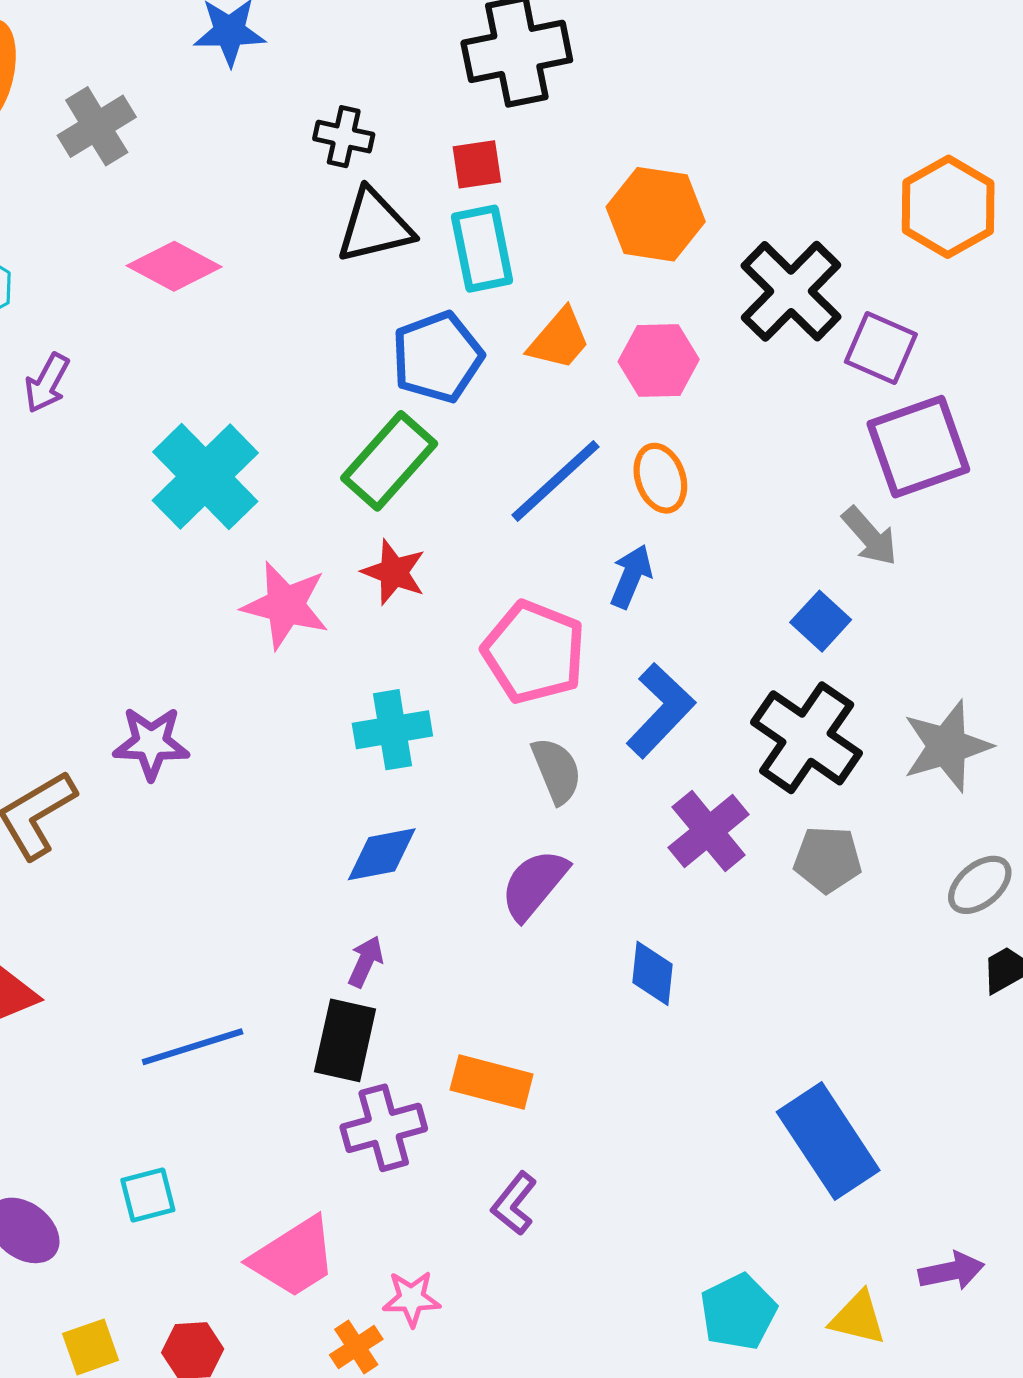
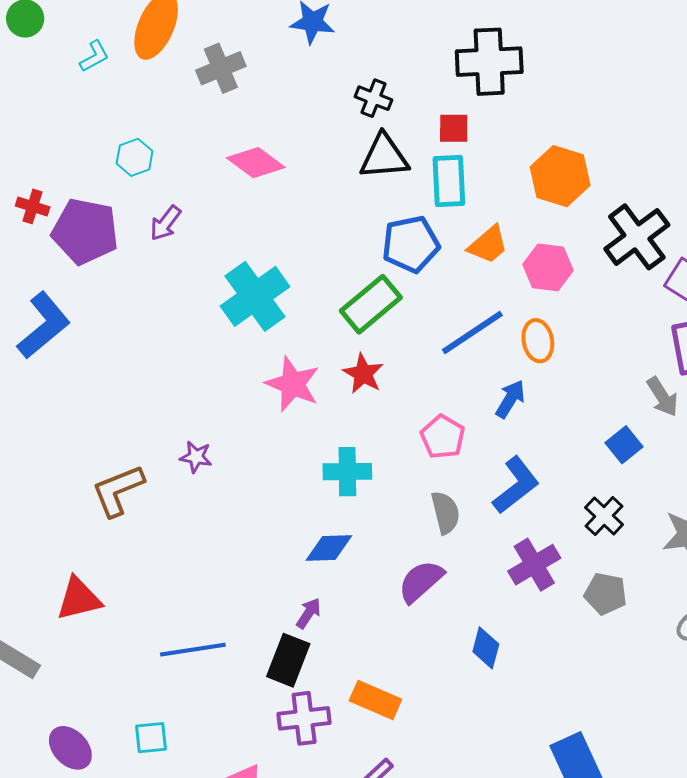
pink pentagon: (534, 652) -> (443, 437), size x0.7
black cross: (807, 738) -> (604, 516), size x0.6
purple star: (151, 743) -> (196, 457), size x0.7

